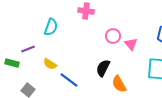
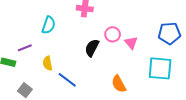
yellow semicircle: (50, 64) -> (48, 63), turned 48
black semicircle: (103, 68) -> (92, 48), moved

